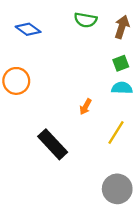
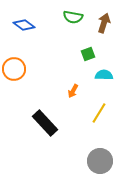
green square: (121, 63) -> (88, 54), moved

